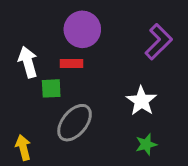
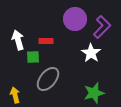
purple circle: (82, 29) -> (75, 19), moved
white star: (141, 101) -> (91, 53), moved
green star: (146, 144) -> (94, 93), size x1.5

